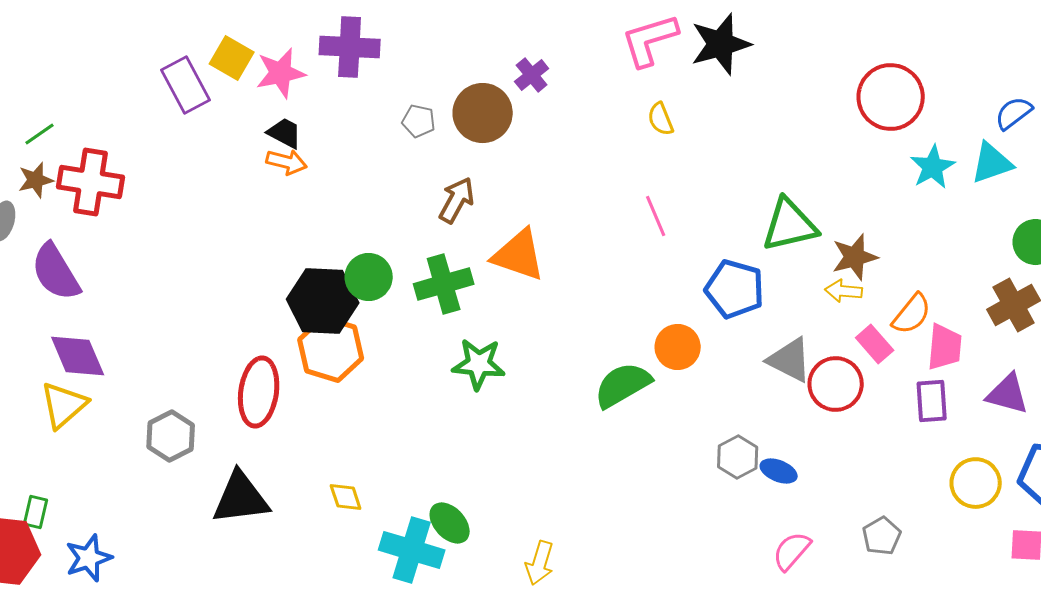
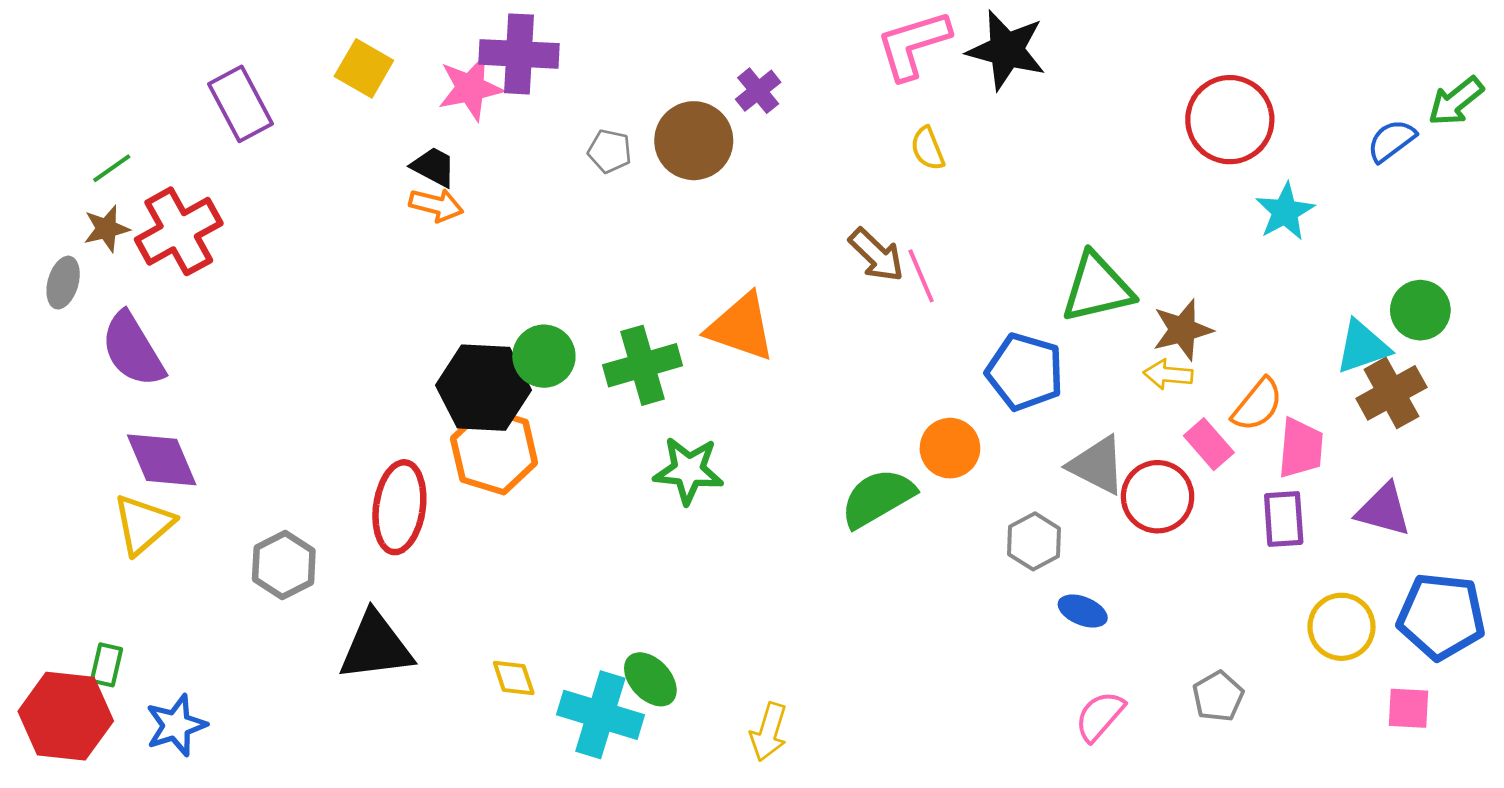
black star: (721, 44) -> (1006, 50), turned 30
pink star: (281, 73) -> (470, 88), moved
purple rectangle: (186, 85) -> (240, 104), moved
cyan triangle: (992, 163) -> (1363, 347), moved
red cross: (91, 182) -> (179, 231), turned -38
brown arrow: (457, 200) -> (876, 255), moved, turned 105
gray hexagon: (738, 457) -> (1034, 541), moved
yellow diamond: (346, 497) -> (514, 678), moved

